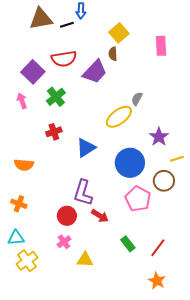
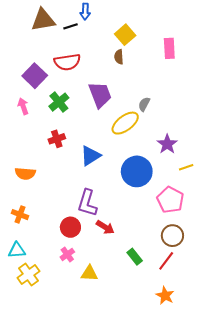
purple trapezoid: (95, 72) -> (100, 95), moved, turned -64
brown circle: (164, 181) -> (172, 236), moved
pink pentagon: (138, 199) -> (170, 200), moved

